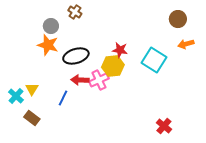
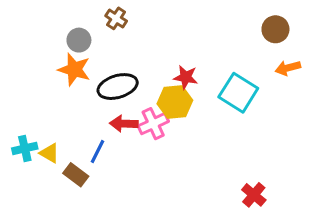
yellow triangle: (32, 89) -> (50, 153), moved, turned -32
cyan cross: (16, 96) -> (25, 148), turned 35
brown rectangle: (32, 118) -> (76, 175), moved

